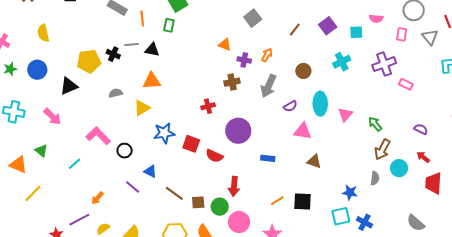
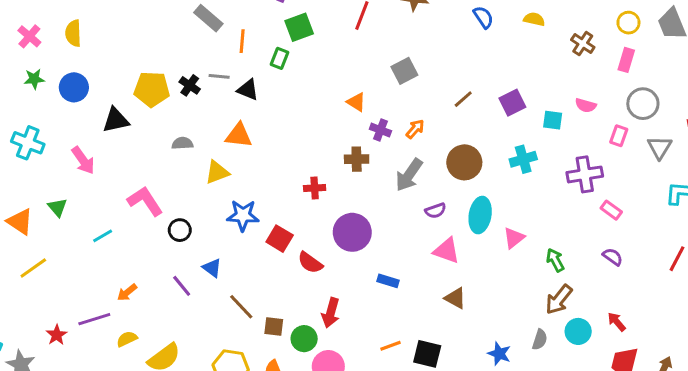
yellow semicircle: (43, 33) -> (73, 33), moved
brown circle: (303, 71) -> (464, 162), size x1.5
purple semicircle: (421, 129) -> (613, 257), moved

